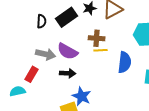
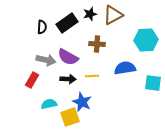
yellow line: (101, 50) -> (92, 76), moved
blue semicircle: (125, 62) -> (125, 68), turned -105
cyan semicircle: (18, 91) -> (49, 104), moved

